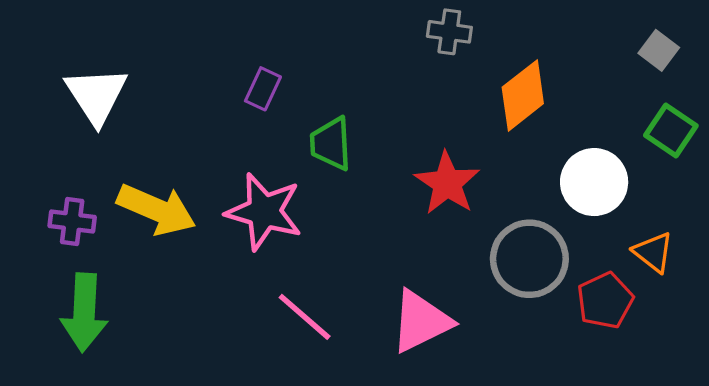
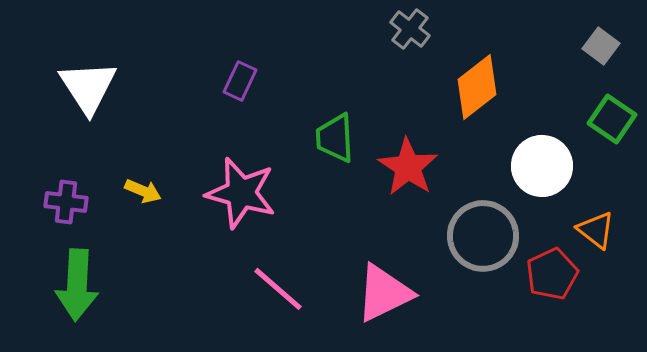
gray cross: (449, 32) -> (410, 29), turned 30
green trapezoid: (331, 144) -> (335, 138), moved
yellow arrow: (157, 209) -> (143, 191), size x0.5

